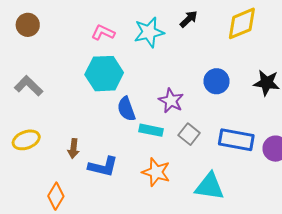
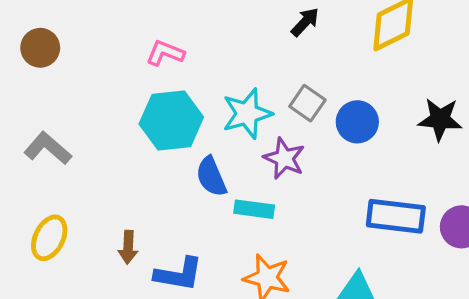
cyan star: (149, 32) -> (247, 114), moved
gray square: (189, 134) -> (307, 103), moved
yellow ellipse: (26, 140) -> (49, 238), turned -40

